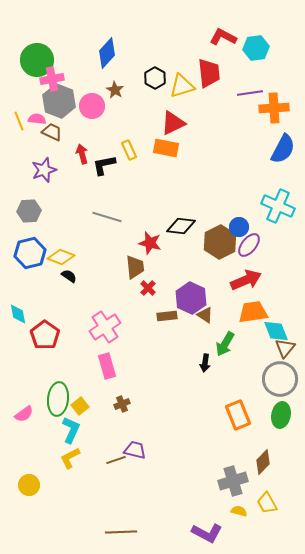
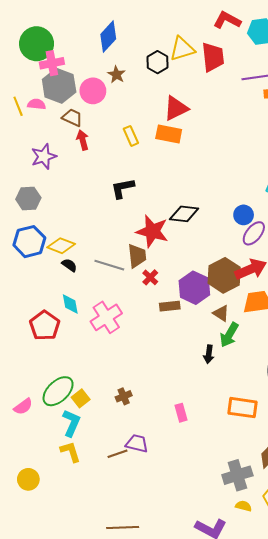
yellow triangle: (182, 86) -> (182, 49), moved
brown trapezoid: (52, 132) -> (72, 118), moved
black L-shape: (104, 165) -> (123, 188), moved
gray line: (107, 217) -> (109, 265), moved
brown hexagon: (220, 242) -> (224, 275), moved
red star: (150, 243) -> (152, 231), size x1.4
cyan diamond: (18, 314) -> (70, 304), moved
brown triangle: (205, 315) -> (221, 313), moved
pink rectangle: (107, 366) -> (181, 413), moved, size x0.7
green ellipse: (58, 399) -> (58, 391), turned 40
orange rectangle: (238, 415) -> (243, 408), turned -60
yellow L-shape: (70, 458) -> (70, 452), turned 100

